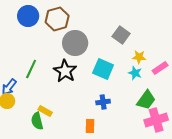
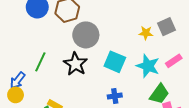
gray square: (121, 35) -> (167, 27), moved, turned 30
yellow star: (139, 57) -> (146, 33), moved
cyan star: (135, 73) -> (148, 66), size x1.6

